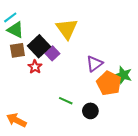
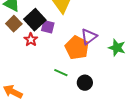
brown square: (17, 50) -> (14, 24), turned -35
purple square: (52, 53) -> (48, 27), turned -32
orange pentagon: (109, 83) -> (77, 48), moved

